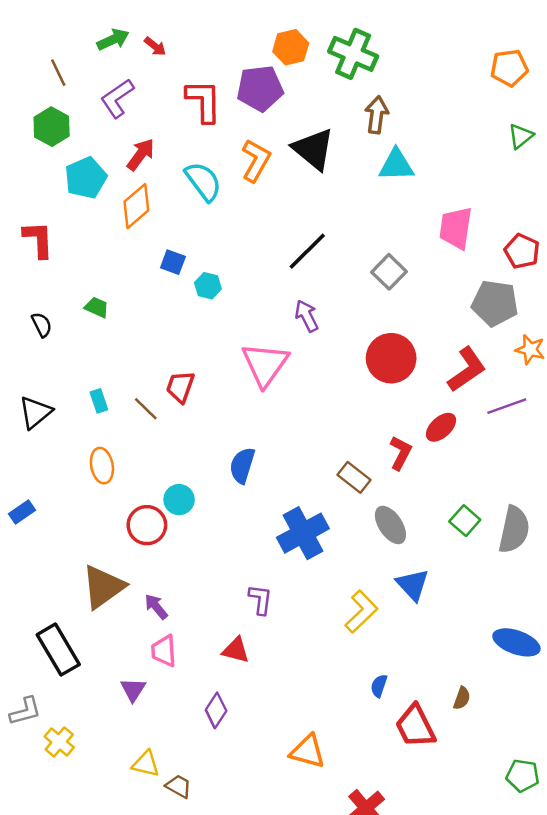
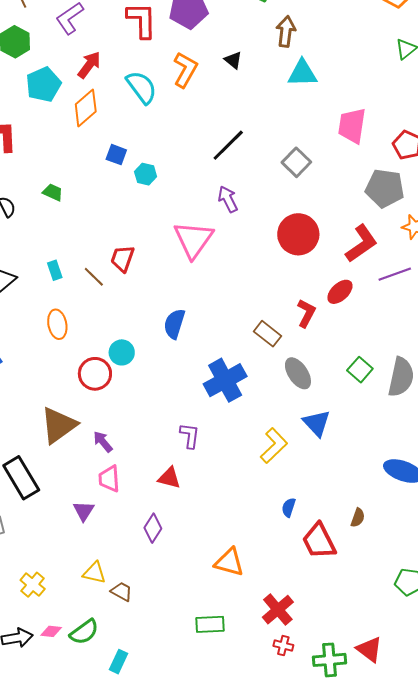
black triangle: (313, 149) -> (233, 60), size x0.5
yellow cross: (59, 742) -> (33, 585), moved

